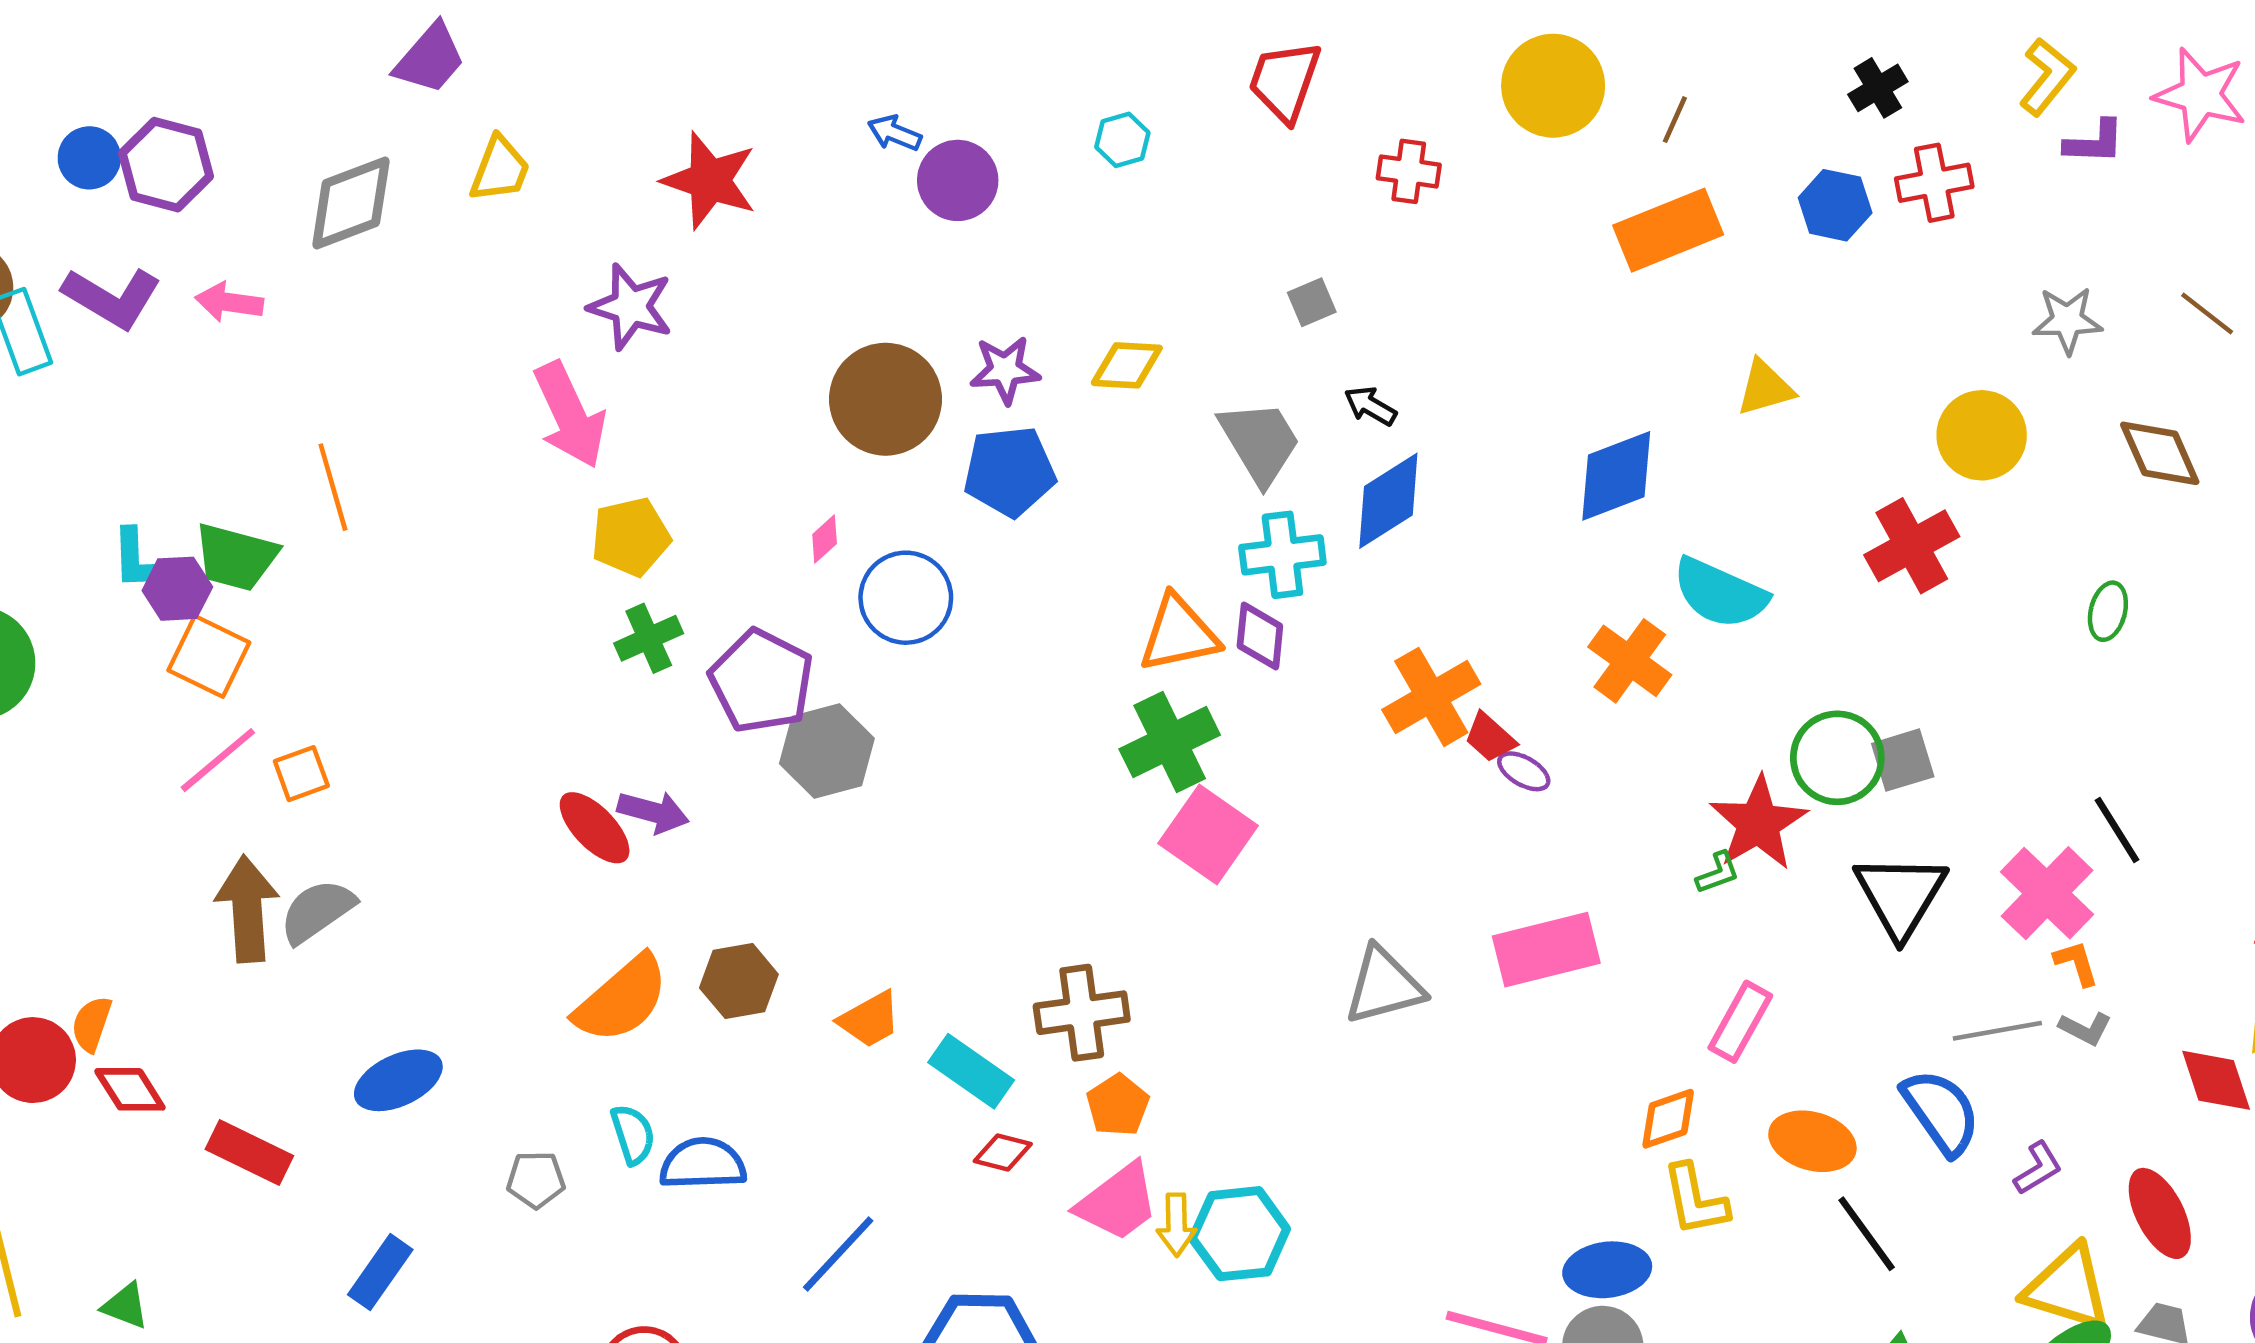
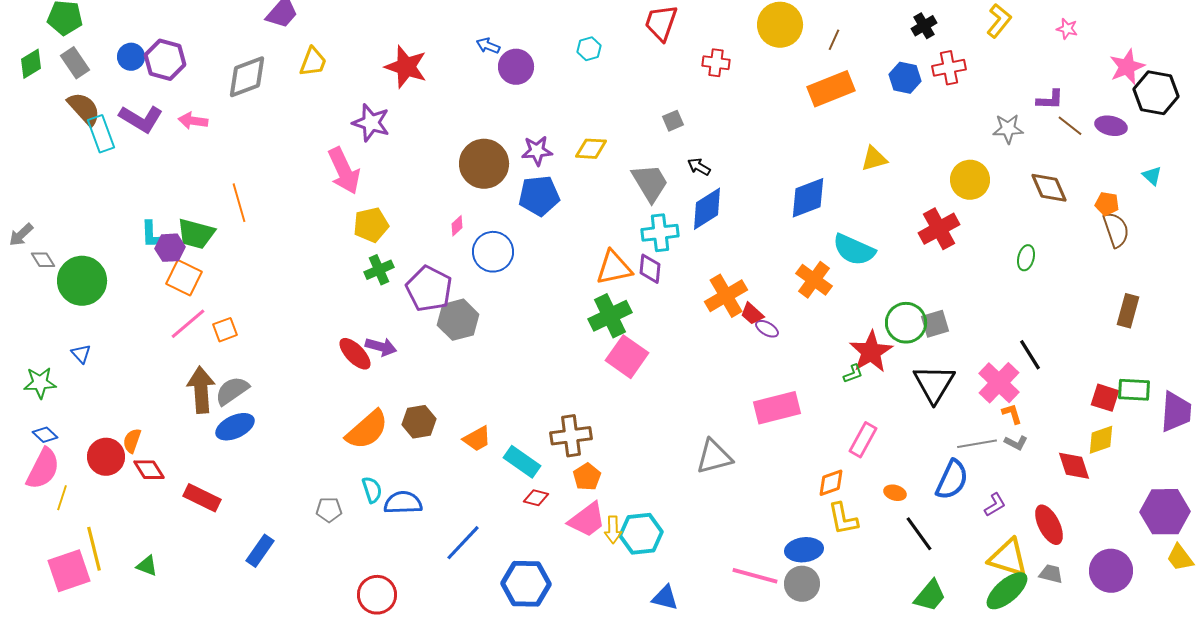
pink star: (2200, 95) -> (1067, 29), size x0.5
purple L-shape: (2094, 142) -> (1050, 100), moved
gray triangle: (1384, 986) -> (714, 457), moved
blue ellipse: (398, 1080) -> (235, 427), moved
blue semicircle: (1941, 1112) -> (952, 480), turned 60
orange ellipse: (1812, 1141) -> (895, 493), size x0.6

